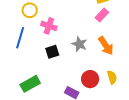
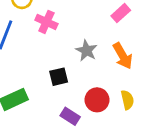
black square: (52, 52) -> (59, 77), moved

